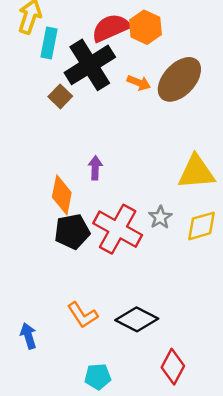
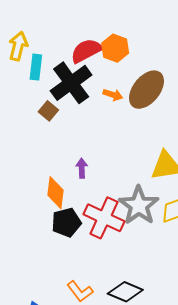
gray star: (160, 217) -> (139, 205), size x2.0

